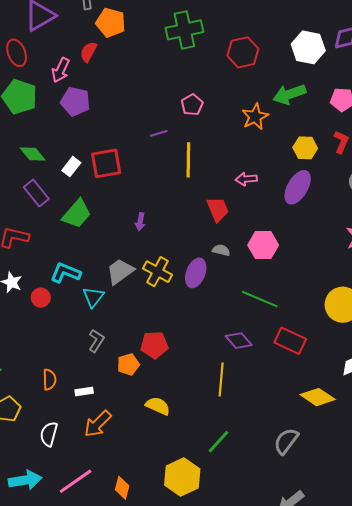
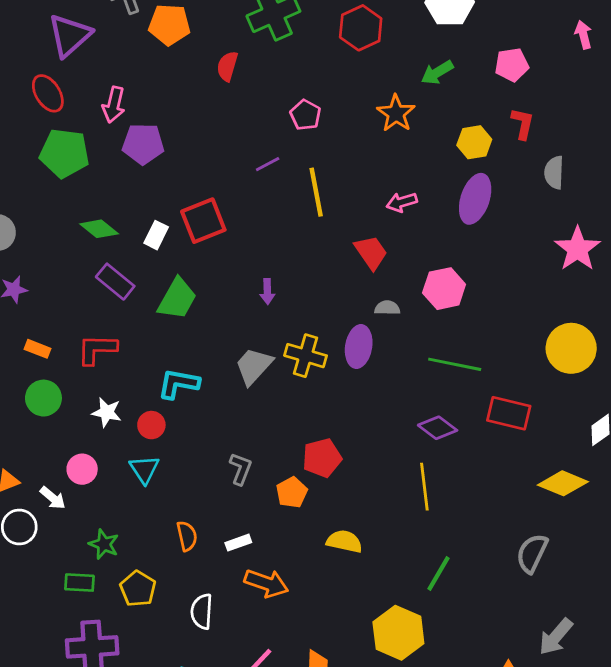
red semicircle: (88, 52) -> (227, 66), moved
green arrow: (289, 94) -> (437, 72), size x0.7
cyan triangle: (93, 297) -> (144, 469), moved
orange arrow: (98, 424) -> (266, 583), turned -104

